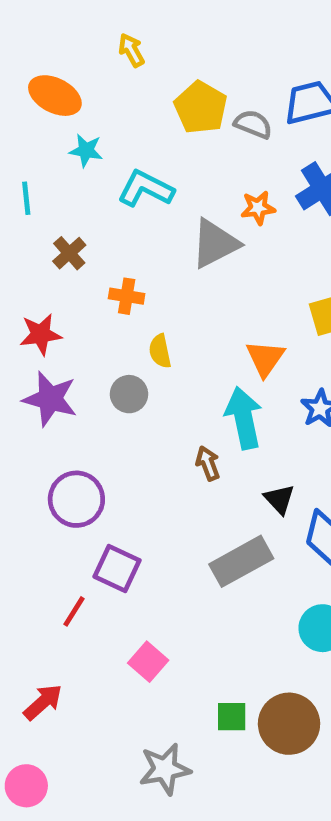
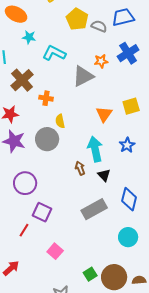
brown cross: (69, 253) -> (22, 80), size x1.6
orange triangle: (265, 358) -> (104, 114), moved
gray circle: (129, 394) -> (47, 139), size x1.5
black triangle: (279, 499) -> (104, 175), moved
green square: (232, 717) -> (90, 274), turned -32

